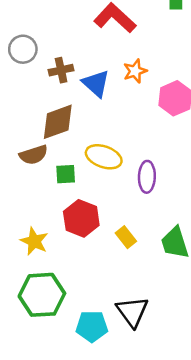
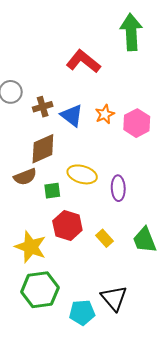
orange star: (135, 71) -> (105, 114), moved
yellow star: (34, 241) -> (31, 247), size x1.4

